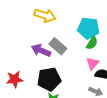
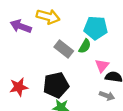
green semicircle: (92, 43) -> (85, 46), moved
purple arrow: (41, 50) -> (21, 26), moved

